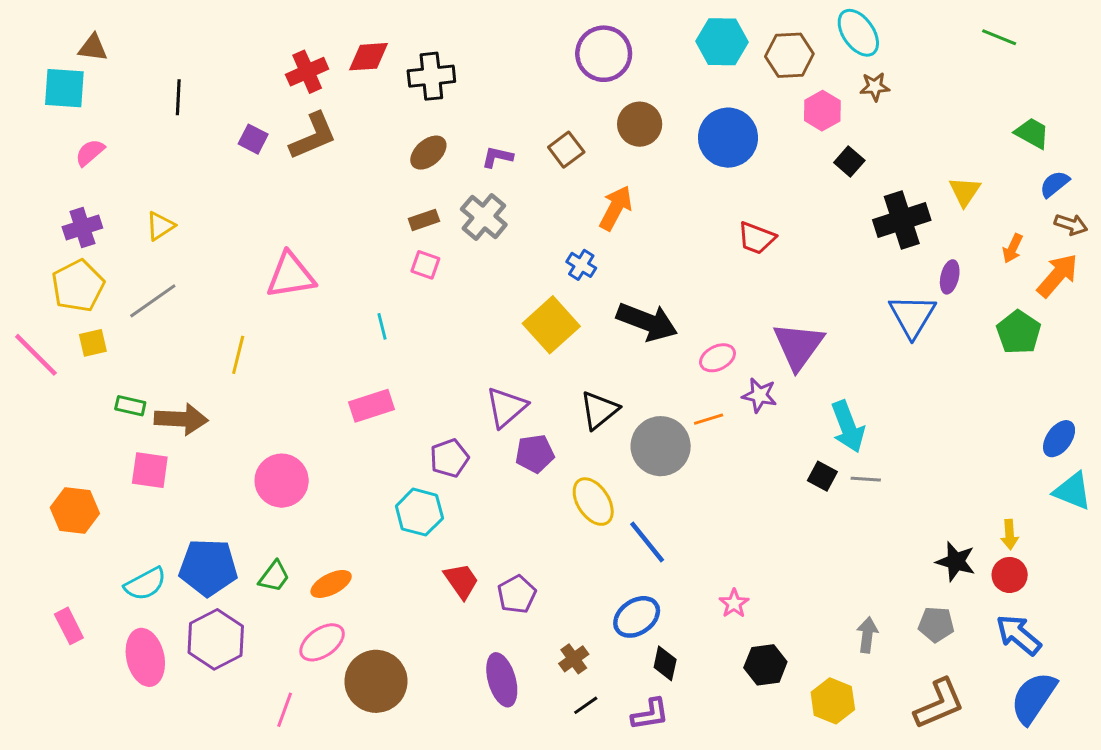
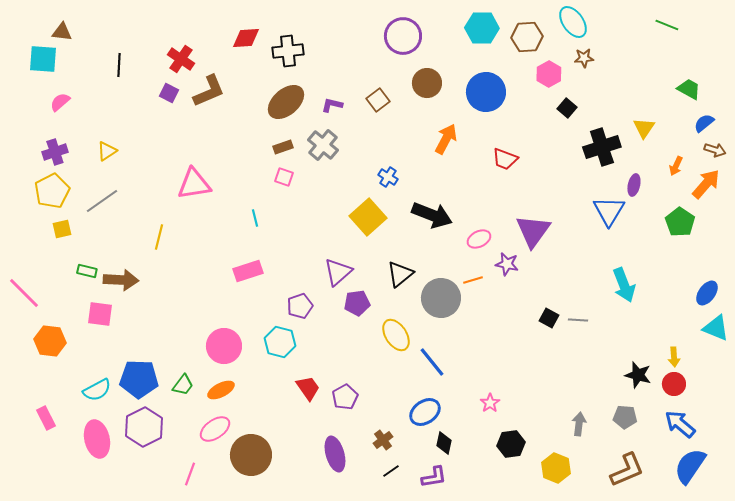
red cross: (307, 72) -> (181, 59), moved, turned -32
brown ellipse: (428, 153) -> (286, 102), size x1.5
orange arrow: (616, 208) -> (446, 139), moved
pink line: (36, 355) -> (24, 293), moved
cyan arrow: (848, 427) -> (624, 285), moved
pink circle: (282, 481) -> (224, 346), moved

